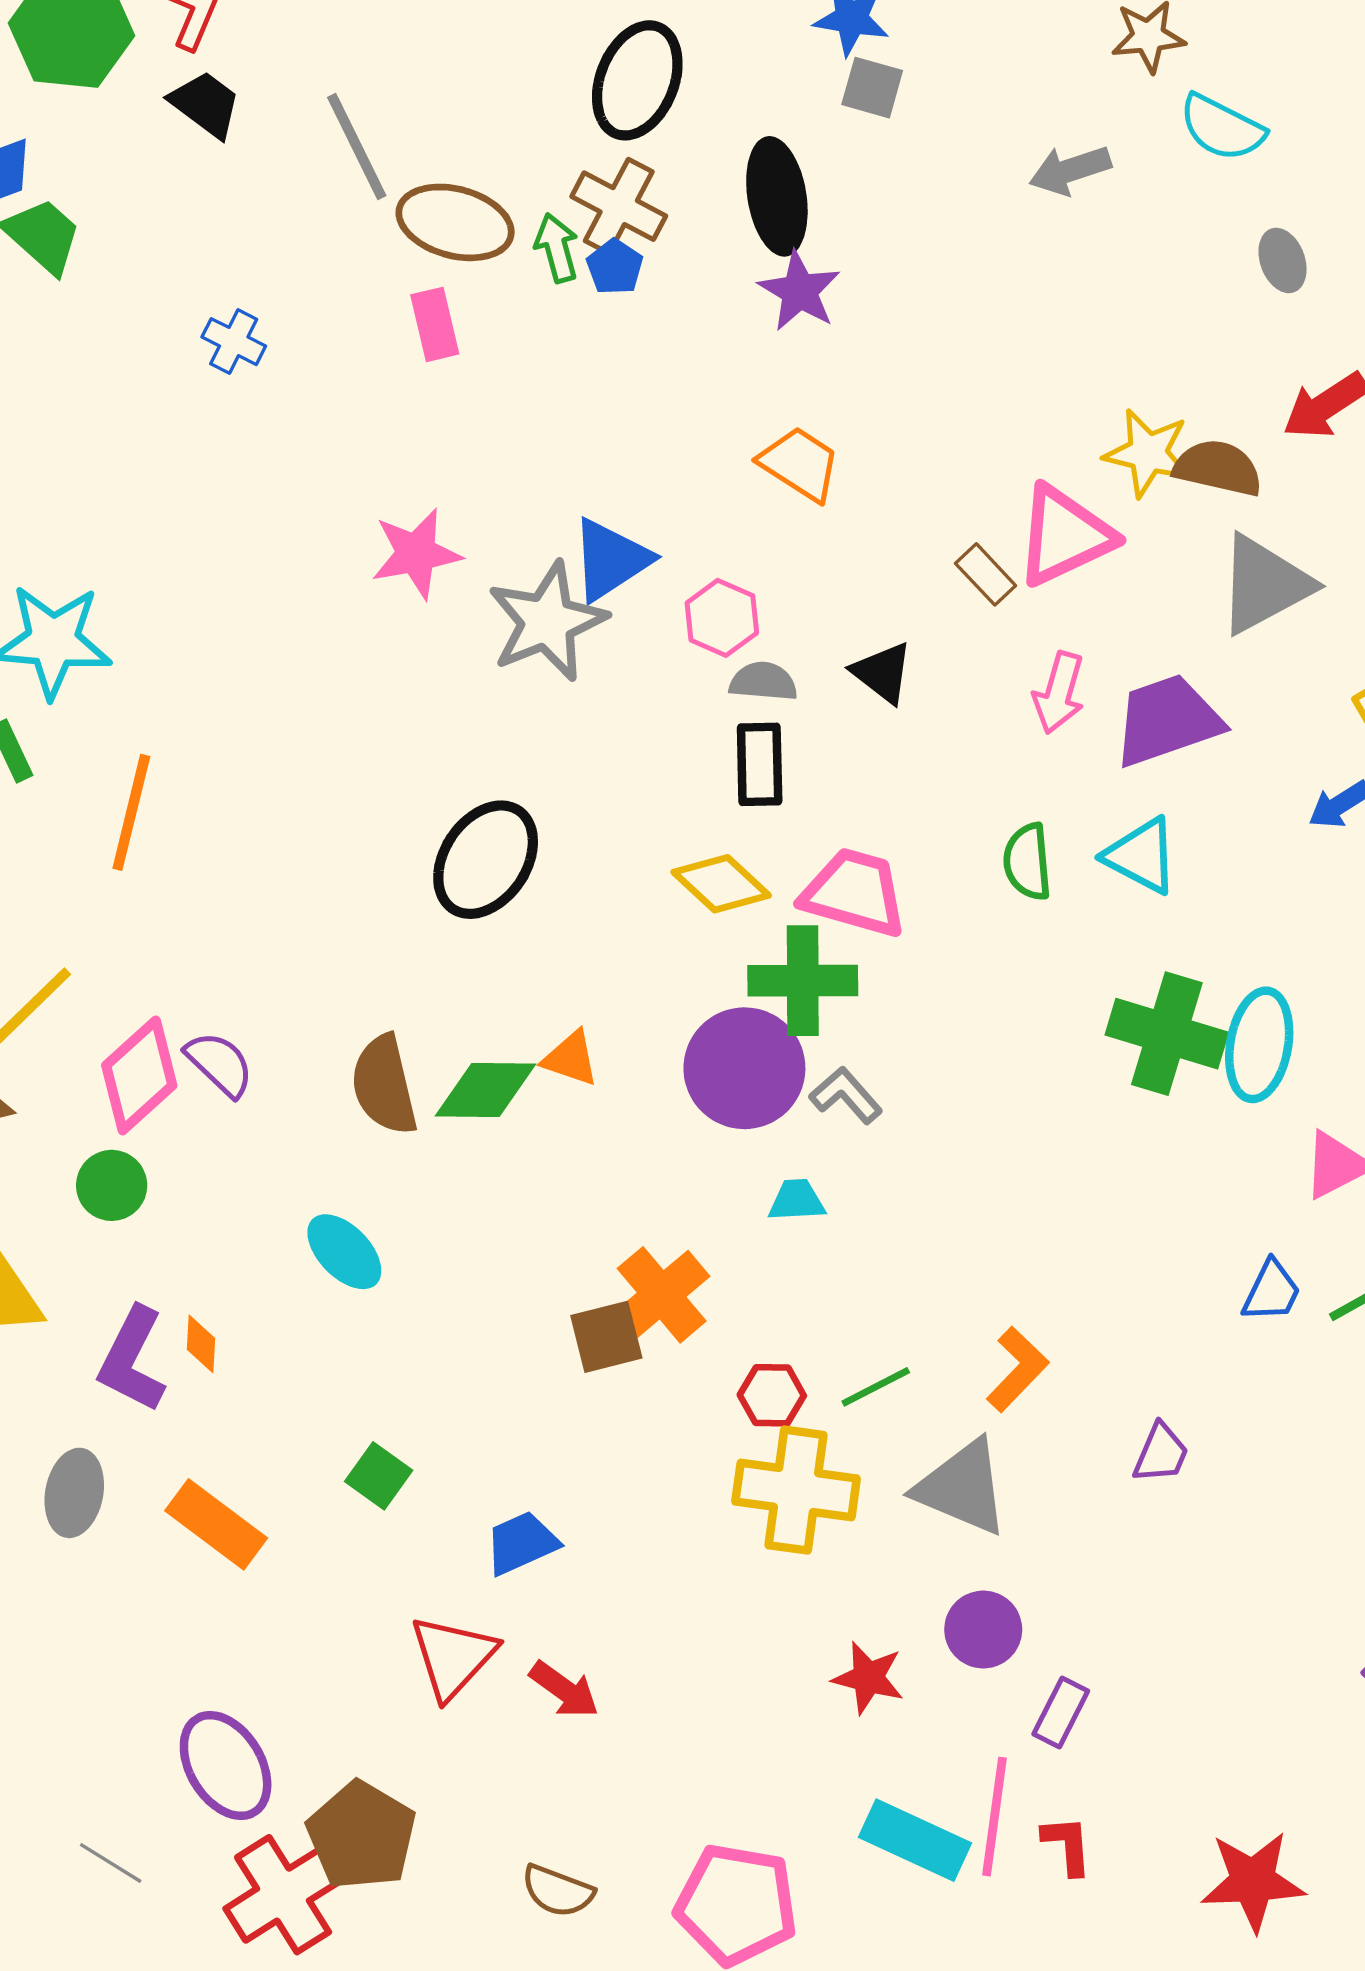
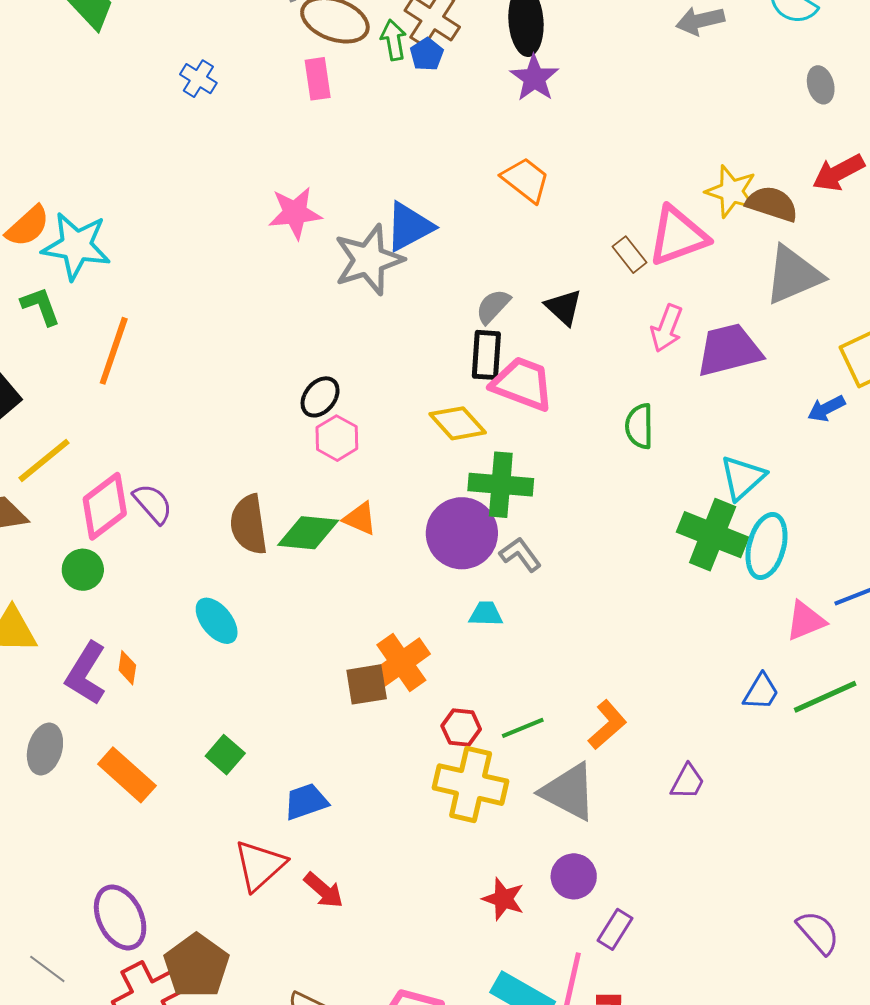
pink hexagon: (722, 618) -> (337, 438), moved
gray semicircle: (763, 682) -> (493, 306), turned -57
cyan triangle: (1141, 856) -> (743, 478), moved, turned 45
black ellipse: (486, 860) -> (320, 397), size x0.6
pink trapezoid: (854, 893) -> (522, 384), moved

